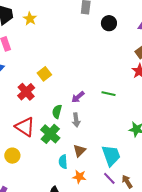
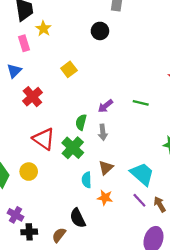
yellow star: (30, 19) -> (43, 29), moved
black circle: (109, 23) -> (100, 31), moved
yellow square: (44, 74) -> (69, 69), moved
red cross: (26, 92) -> (32, 97), moved
cyan trapezoid: (111, 155) -> (142, 174), turned -30

